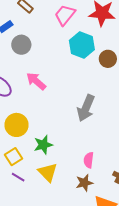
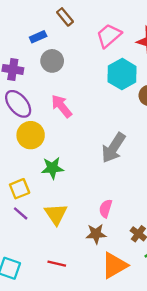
yellow circle: (17, 125) -> (31, 135), moved
green star: (43, 145) -> (52, 168), moved

